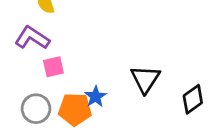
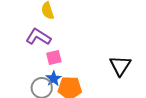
blue star: (96, 97) -> (53, 79), moved

